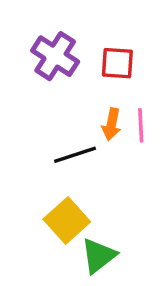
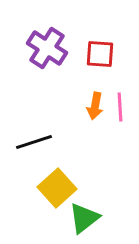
black line: (75, 155) -> (34, 142), moved

